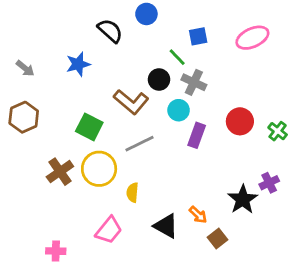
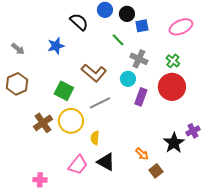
green line: (177, 57) -> (118, 40), moved
black circle: (159, 80) -> (127, 14), moved
red circle: (240, 121) -> (172, 87), size x1.4
green cross: (278, 131) -> (173, 61), moved
black triangle: (166, 226) -> (106, 162), moved

